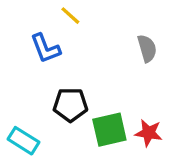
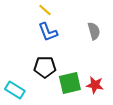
blue L-shape: (45, 48) -> (48, 32), moved

